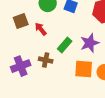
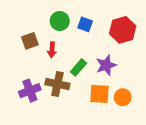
red arrow: (41, 29) -> (52, 50), turned -136
brown cross: (46, 60) -> (57, 84), size x1.5

